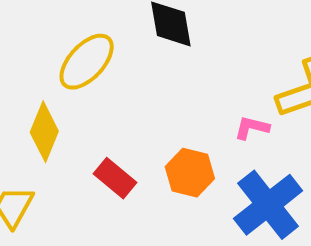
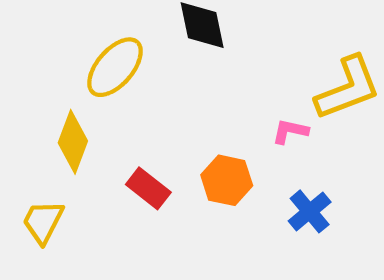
blue cross: (268, 205) -> (310, 211), size x0.6

